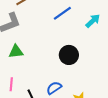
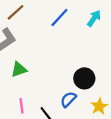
black circle: (69, 55) -> (84, 78), moved

